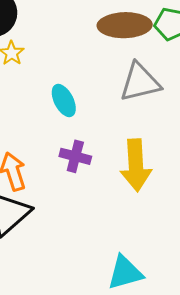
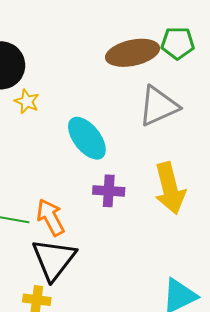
cyan ellipse: (64, 101) -> (87, 138), size x1.4

